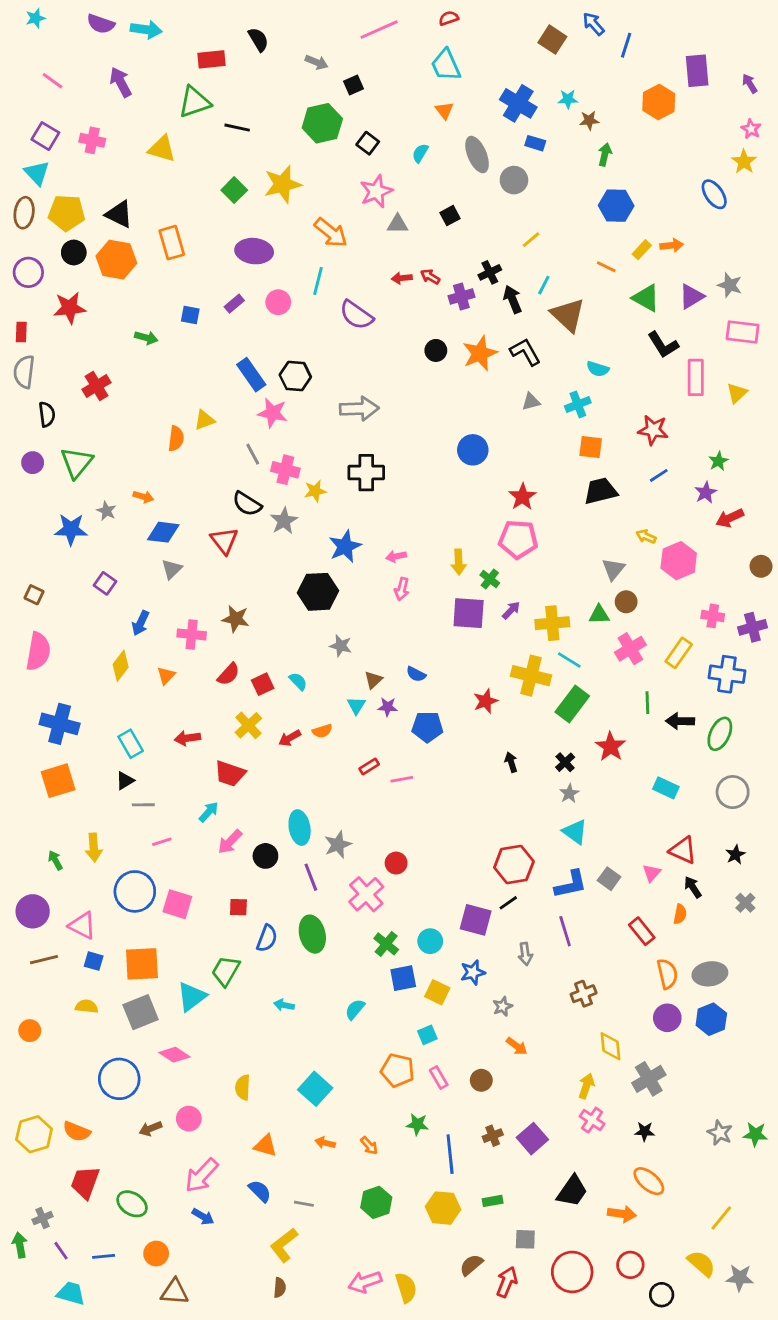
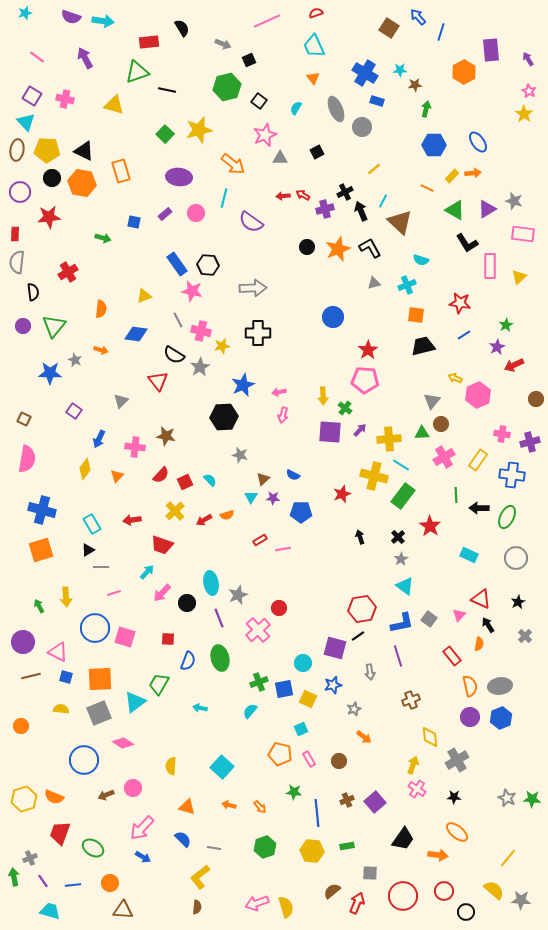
blue ellipse: (714, 194) -> (478, 142), moved
orange semicircle: (176, 438) -> (101, 309), moved
blue diamond: (163, 532) -> (136, 334), moved
green cross: (386, 944) -> (259, 682), moved, turned 30

